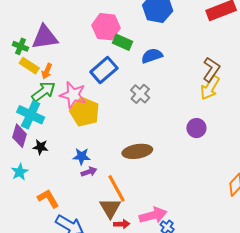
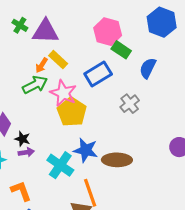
green cross: (20, 46) -> (20, 25), moved
blue semicircle: (152, 56) -> (148, 68), turned -55
yellow rectangle: (29, 66) -> (58, 60), moved
cyan cross: (31, 115) -> (60, 165), moved
blue star: (82, 156) -> (86, 150), moved, size x1.4
purple arrow: (89, 172) -> (26, 152), moved

